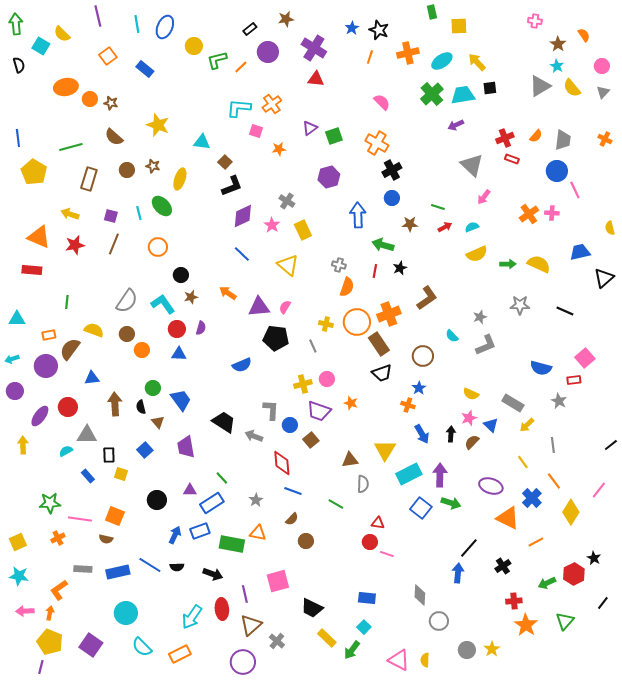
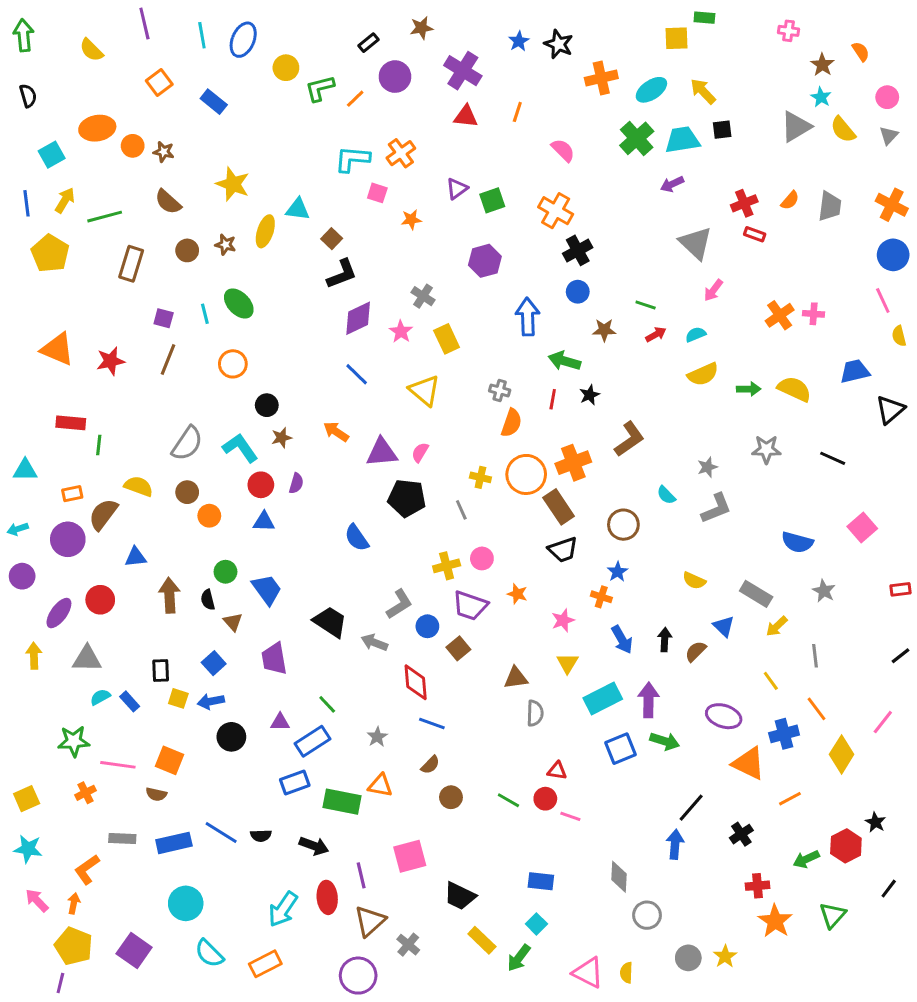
green rectangle: (432, 12) -> (704, 18), moved, turned -72
cyan square: (41, 46) -> (52, 155), moved, turned 30
orange line: (370, 57) -> (517, 112), moved
orange cross: (605, 139) -> (892, 205), size x1.5
blue circle: (557, 171) -> (893, 255), moved
yellow ellipse: (180, 179) -> (265, 231), moved
pink line: (575, 190) -> (883, 301), moved
yellow arrow: (70, 214) -> (65, 200), moved, turned 102
red rectangle: (32, 270) -> (71, 423), moved
blue semicircle: (242, 365) -> (357, 538), turned 78
red rectangle: (574, 380) -> (900, 589), moved
gray L-shape: (271, 410) -> (399, 604), turned 55
pink star: (469, 418) -> (563, 620), moved
gray triangle: (87, 435) -> (87, 659), moved
yellow triangle: (385, 450) -> (567, 663), size x0.7
cyan semicircle: (66, 451) -> (100, 697), moved
blue cross: (532, 498) -> (784, 734), turned 30
green line: (336, 504) -> (508, 800), moved
blue square: (421, 508) -> (620, 749), turned 30
blue arrow: (175, 535) -> (211, 701), moved, turned -126
pink arrow: (25, 611) -> (37, 900), turned 48

